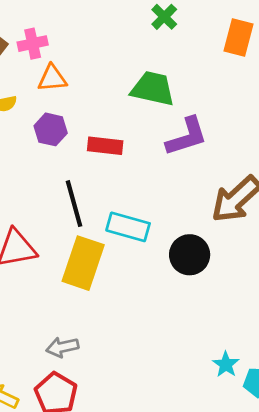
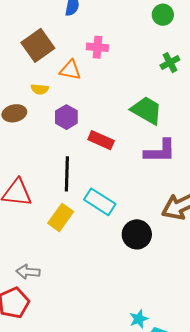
pink cross: (33, 44) -> (97, 47), moved
orange triangle: (52, 78) -> (70, 70), moved
yellow rectangle: (83, 263) -> (61, 217), size x0.7

